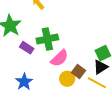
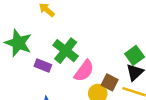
green cross: (47, 39) -> (66, 51), turned -30

